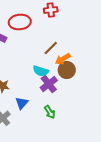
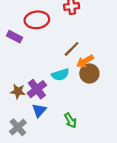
cyan semicircle: (41, 71) -> (60, 75), turned -35
purple cross: (49, 84) -> (37, 89), moved

